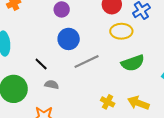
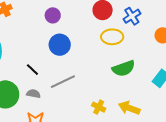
gray line: (87, 61) -> (63, 82), moved
gray semicircle: (52, 85) -> (34, 94), moved

